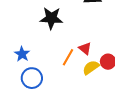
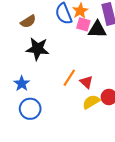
black star: (51, 18) -> (38, 49), moved
orange line: (68, 57) -> (69, 78), moved

